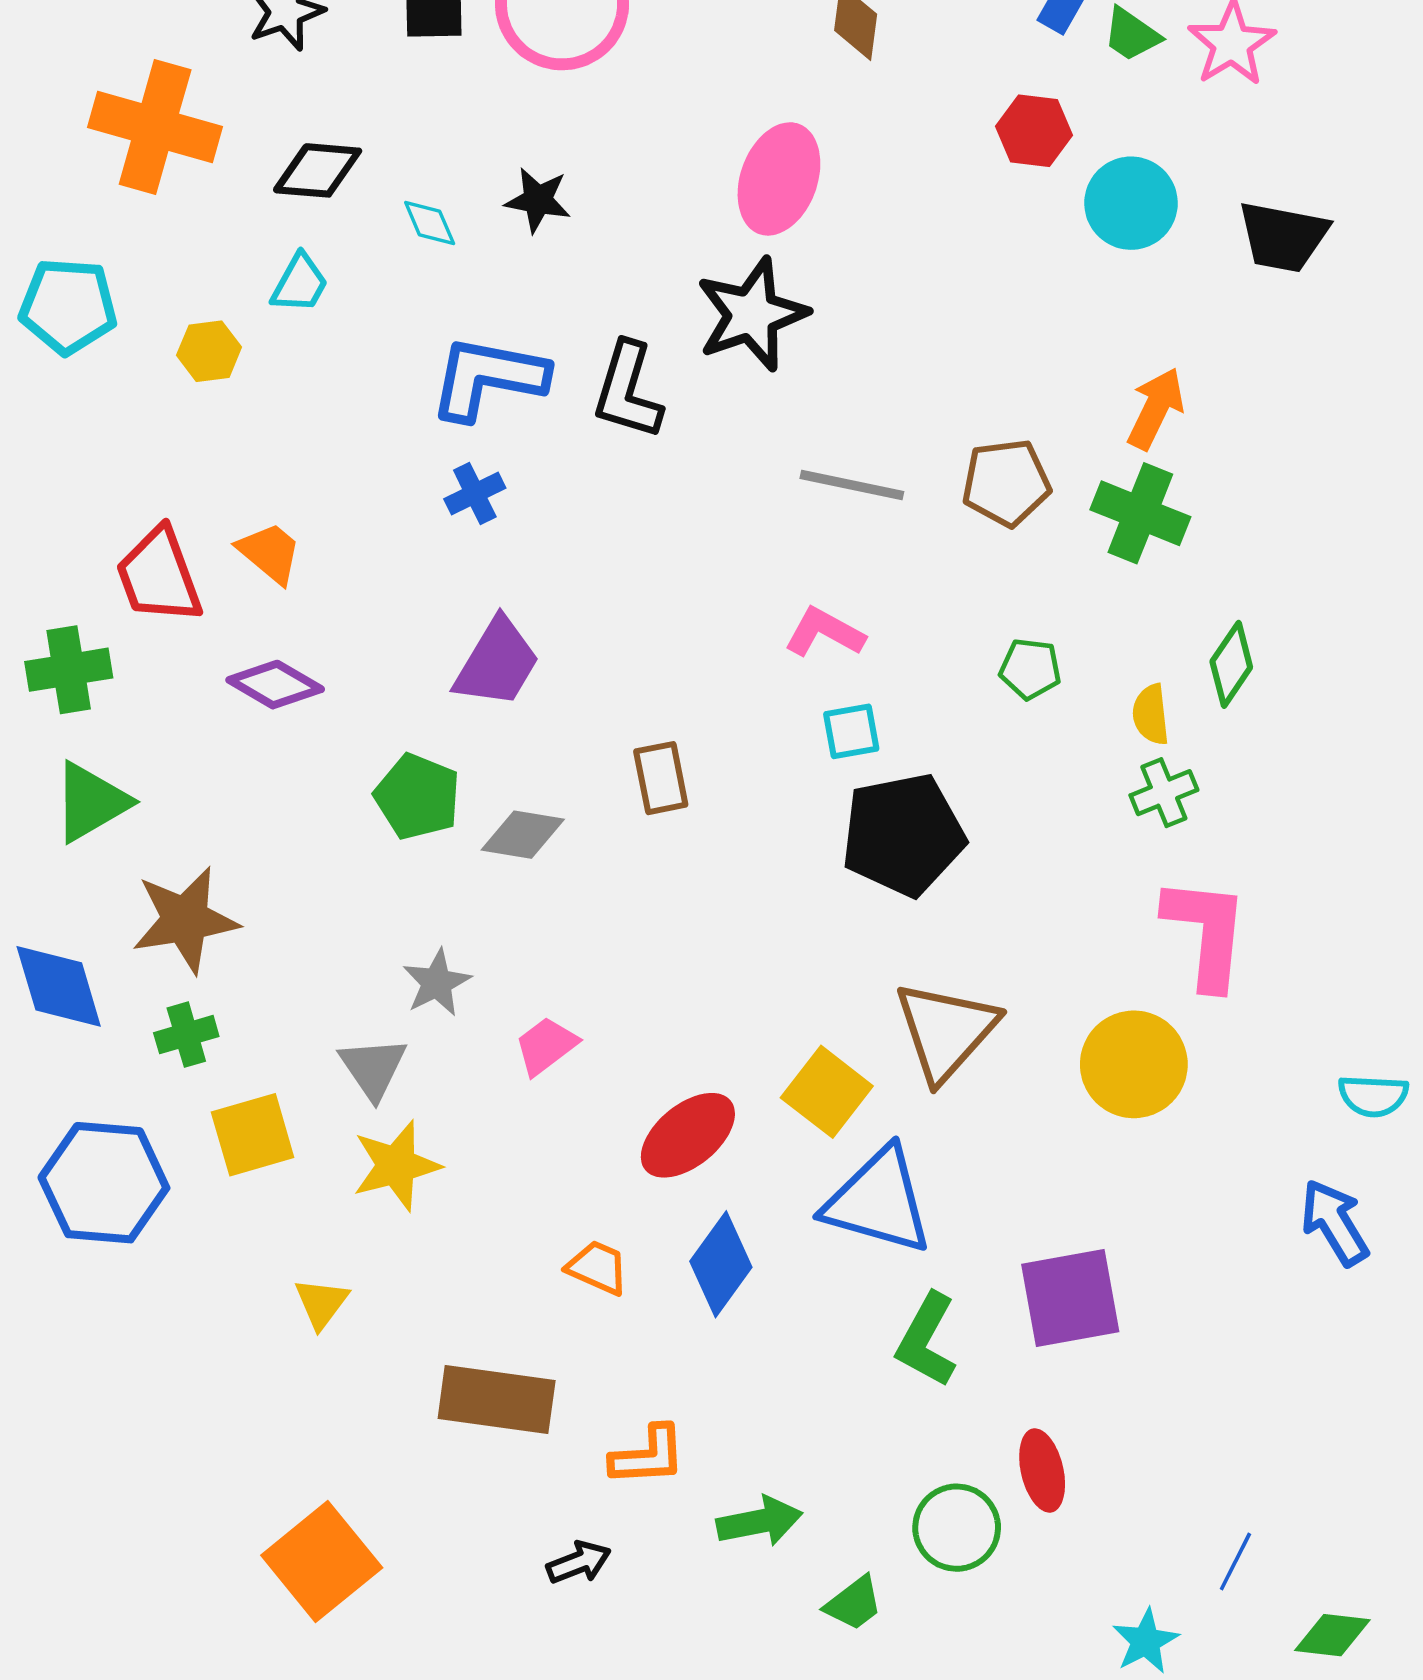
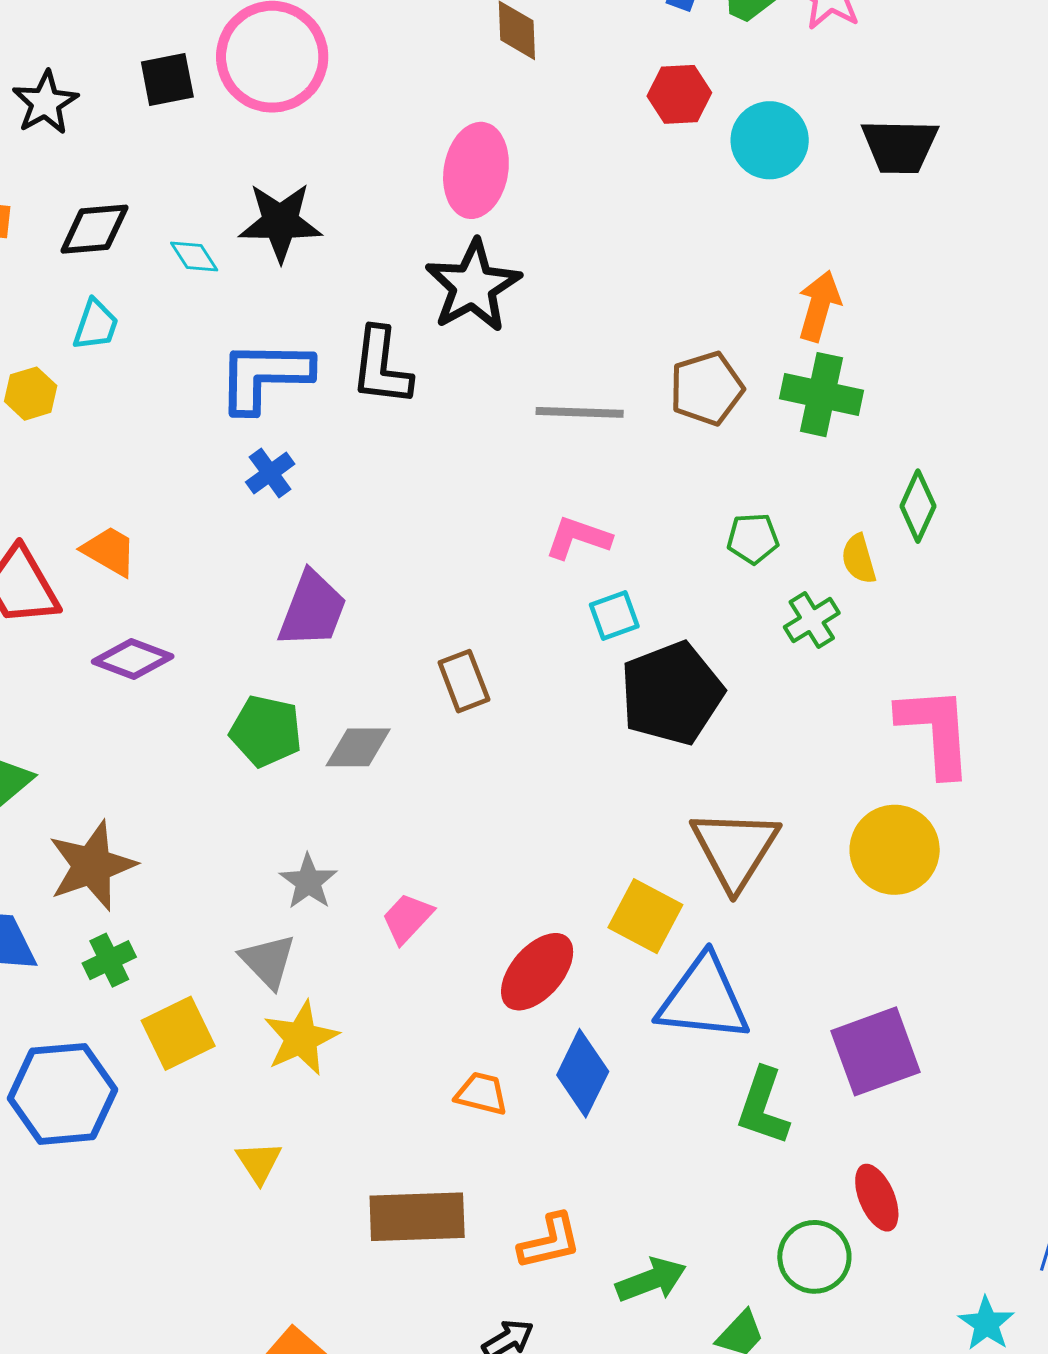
black star: (538, 200) -> (280, 222), size x1.5
green cross: (1164, 793) -> (812, 620), moved

